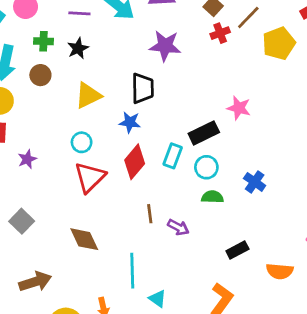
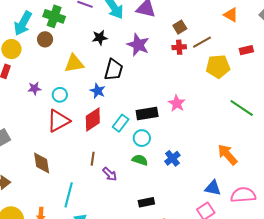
green cross: (43, 41) -> (54, 16), size x1.5
black star: (78, 48) -> (100, 38), moved
purple star: (27, 159) -> (34, 88), moved

